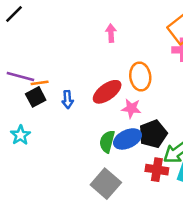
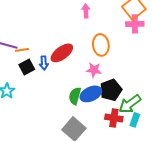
pink arrow: (111, 33) -> (86, 11), moved
red ellipse: (107, 92) -> (62, 53), moved
black square: (36, 97) -> (27, 67), moved

